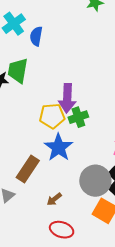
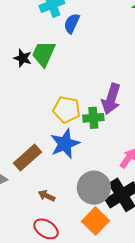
purple arrow: (67, 98) -> (111, 99), moved
brown arrow: (54, 199) -> (47, 196), turned 49

